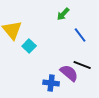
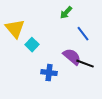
purple semicircle: (69, 73) -> (72, 57), moved
blue cross: (51, 83) -> (49, 73), moved

